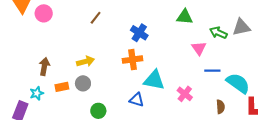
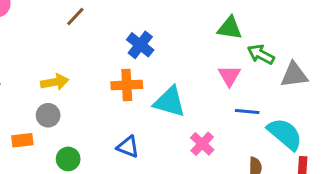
green triangle: (185, 17) -> (230, 28), moved
gray triangle: (241, 27) -> (294, 75), moved
cyan triangle: (154, 80) -> (170, 102), moved
orange rectangle: (62, 87) -> (22, 140), moved

